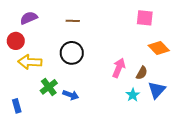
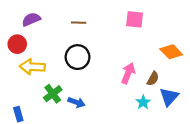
pink square: (145, 18) -> (135, 19), moved

